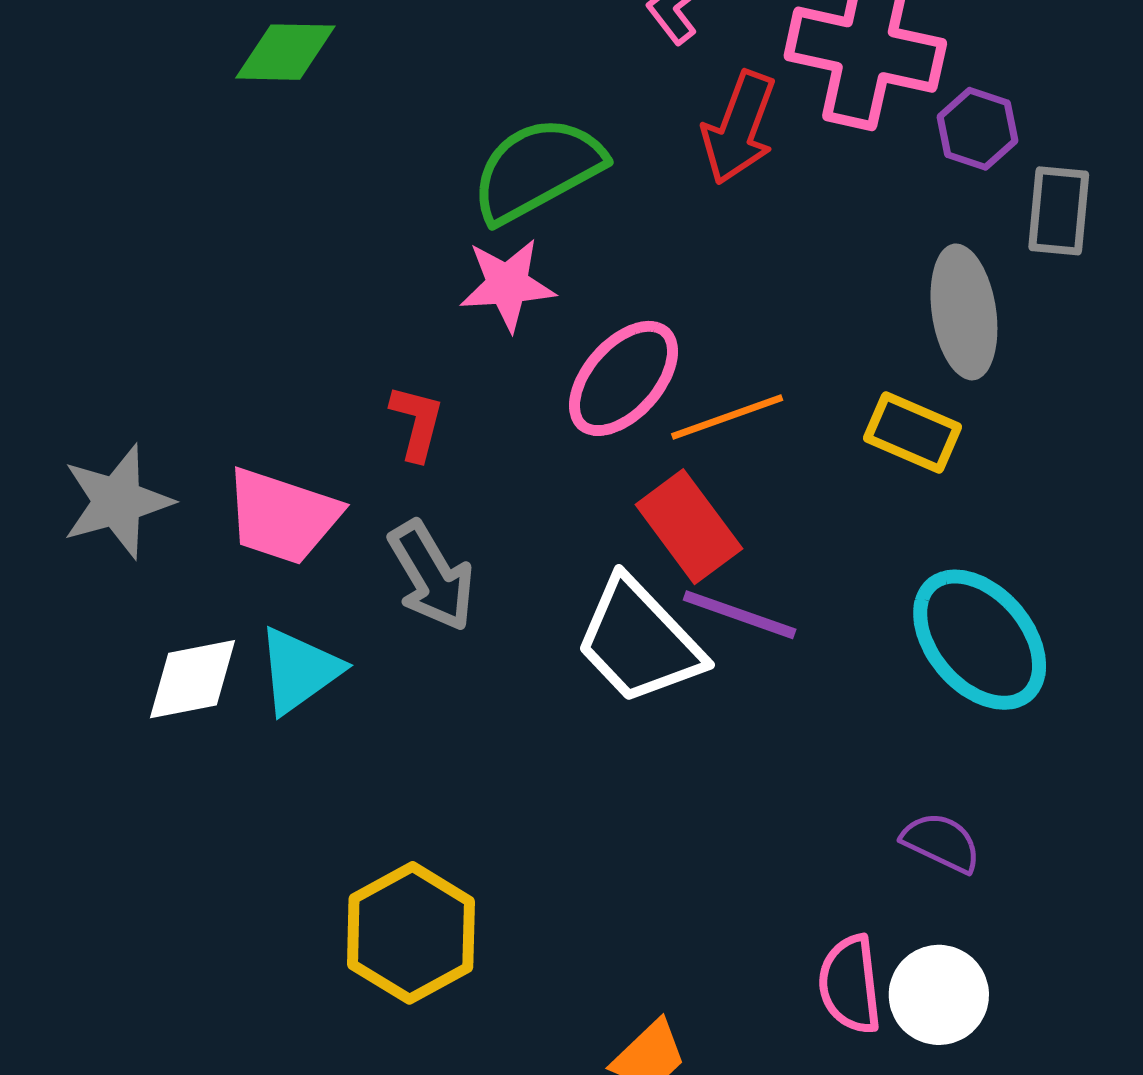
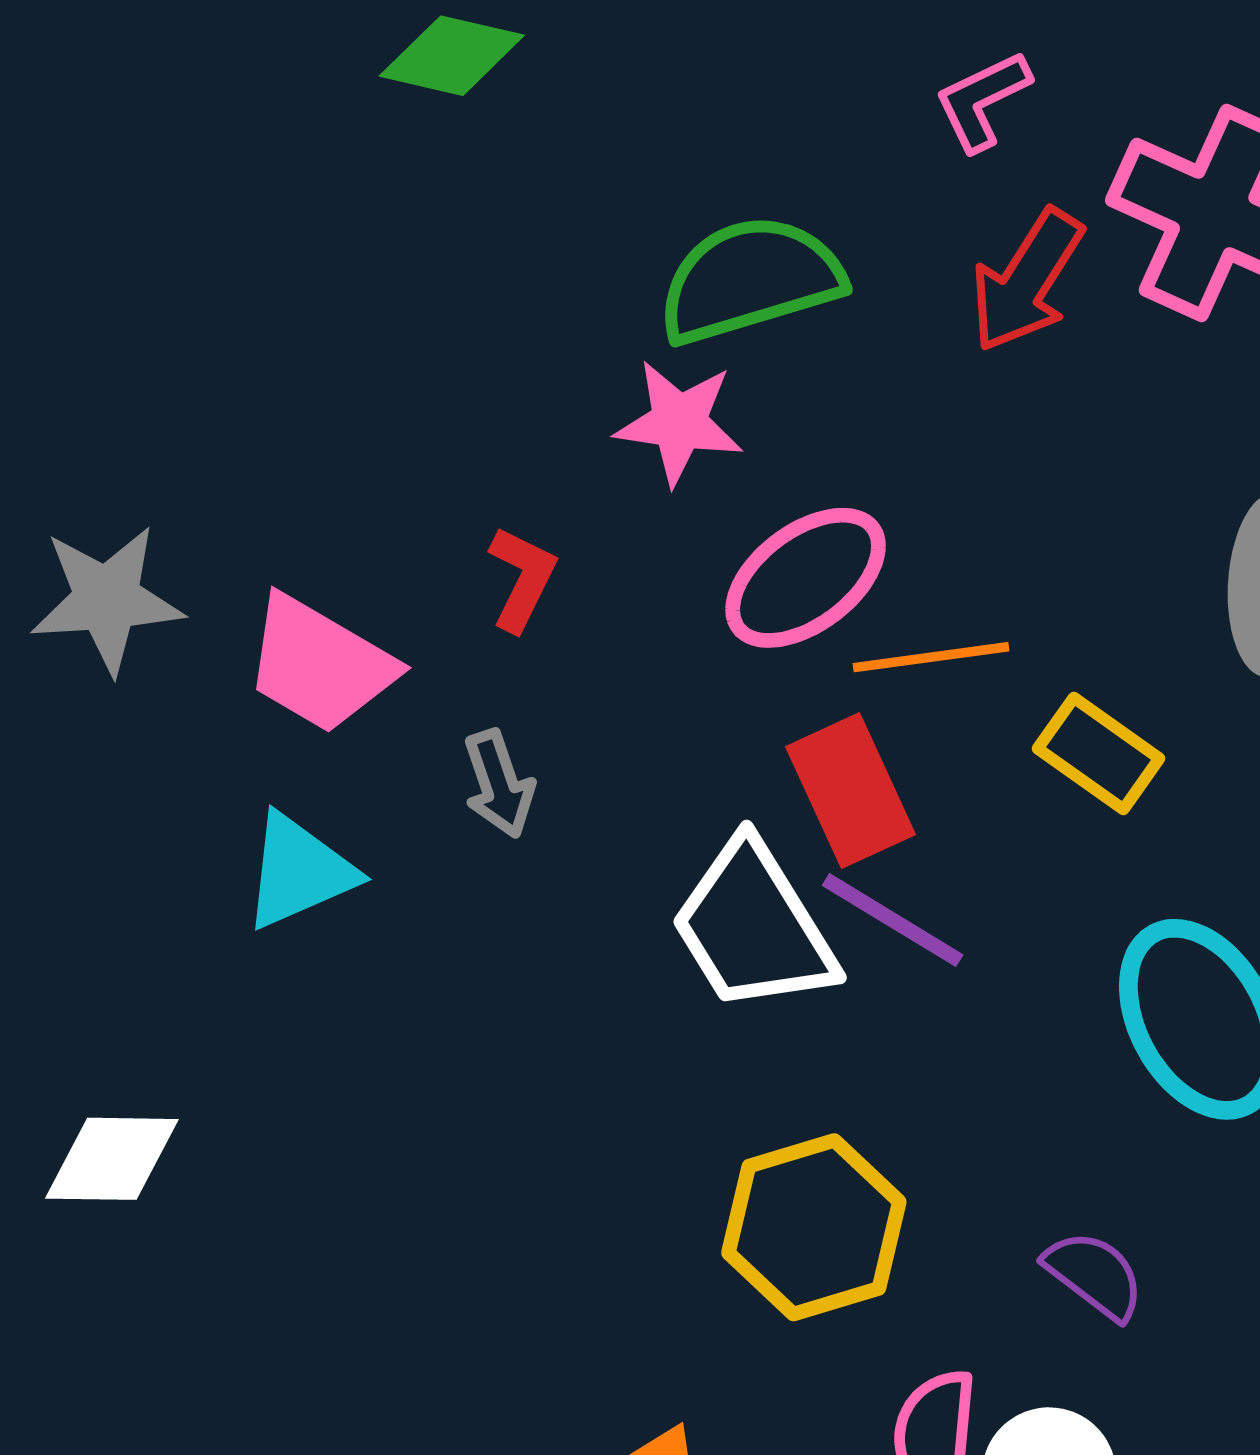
yellow rectangle: (912, 432) -> (1099, 753), moved
gray arrow: (432, 576) -> (499, 784), size x0.7
white diamond: (193, 679) -> (112, 1159), moved
yellow hexagon: (411, 933) -> (814, 1227), moved

